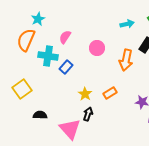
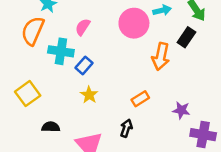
pink circle: (97, 48) -> (134, 23), moved, size x1.5
yellow star: (85, 94) -> (89, 95), moved
black arrow: (88, 114) -> (126, 128), moved

